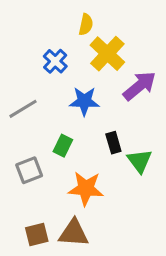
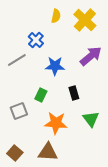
yellow cross: (107, 54) -> (85, 20), moved
gray line: (23, 109) -> (17, 60), moved
green triangle: (140, 161) -> (91, 119), moved
brown square: (37, 235) -> (15, 153), moved, turned -35

